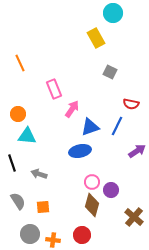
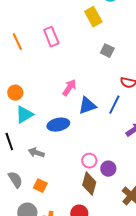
pink rectangle: (54, 89) -> (51, 37), moved
cyan triangle: (27, 136) -> (24, 115), turned -36
blue ellipse: (80, 151) -> (58, 125), moved
orange square: (43, 207) -> (40, 186), turned 32

